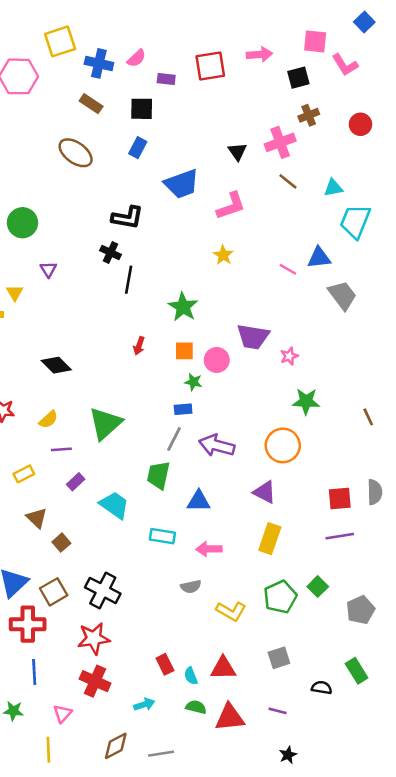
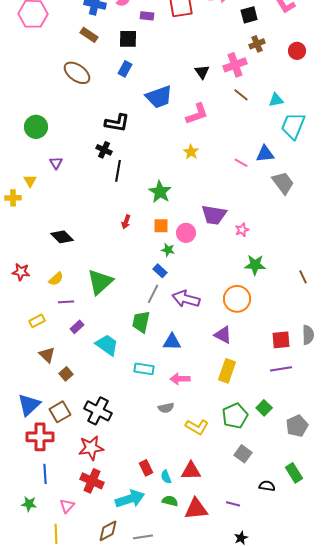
blue rectangle: (183, 409) -> (160, 271), turned 48
gray square: (279, 658) -> (243, 454), moved, turned -36
cyan arrow: (144, 704) -> (130, 499), size x1.8

